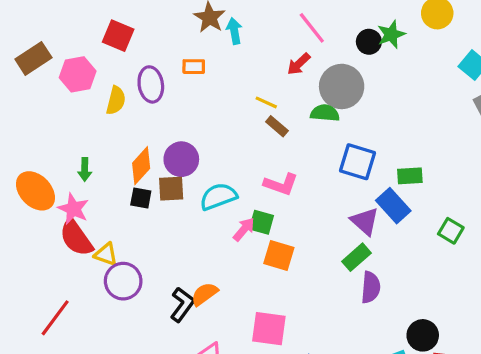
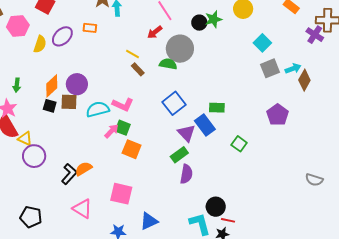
purple ellipse: (151, 84) -> (62, 36), turned 50
blue square: (358, 162) -> (174, 103), moved, turned 30
pink L-shape: (281, 184) -> (123, 105), moved

